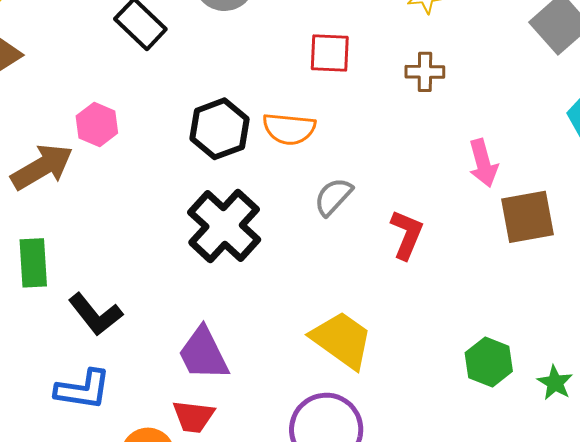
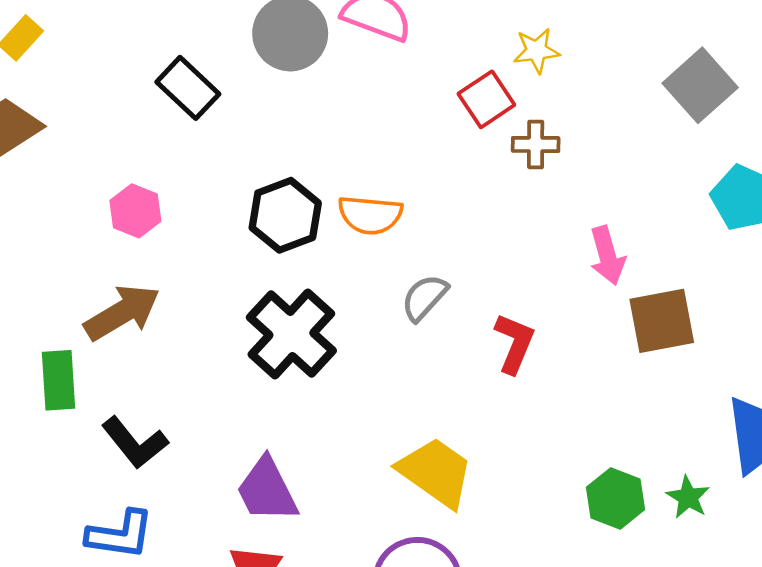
red square: (330, 53) -> (486, 99), moved, turned -36
brown arrow: (42, 167) -> (122, 313), moved
green star: (555, 383) -> (688, 497), moved

